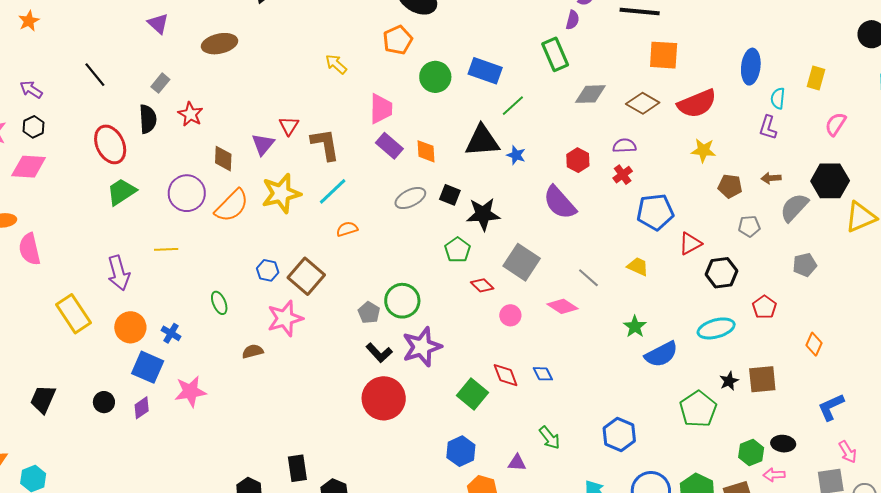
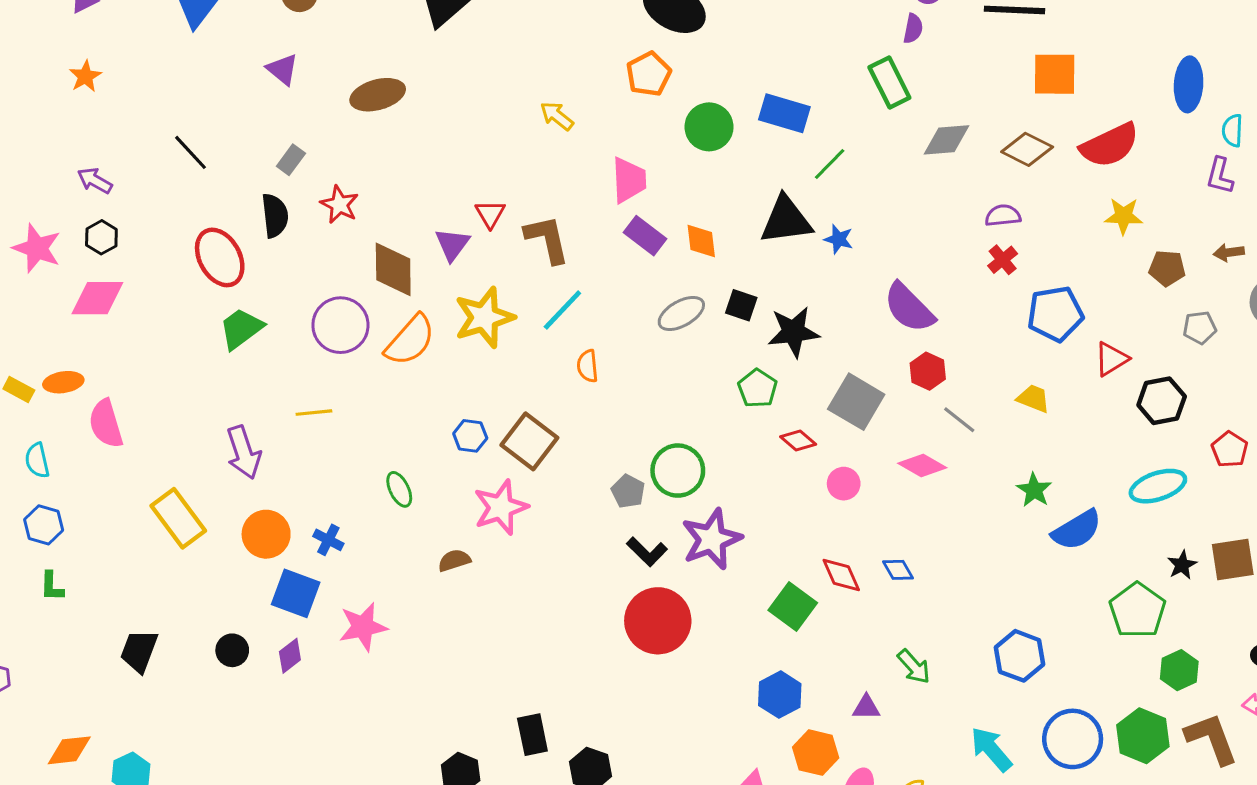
brown diamond: (223, 159) -> (393, 269), size x1.4
red hexagon: (578, 160) -> (928, 371), moved
orange semicircle: (347, 229) -> (588, 366), turned -75
green hexagon: (751, 452) -> (1179, 670), moved

